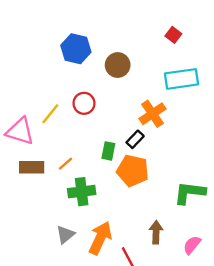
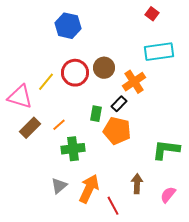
brown circle: (118, 65) -> (104, 68), moved
red circle: (84, 103) -> (75, 73), size x1.4
brown rectangle: (32, 167) -> (30, 128), turned -45

